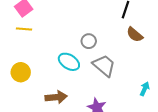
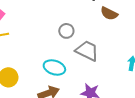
cyan ellipse: (69, 62) -> (54, 67), moved

